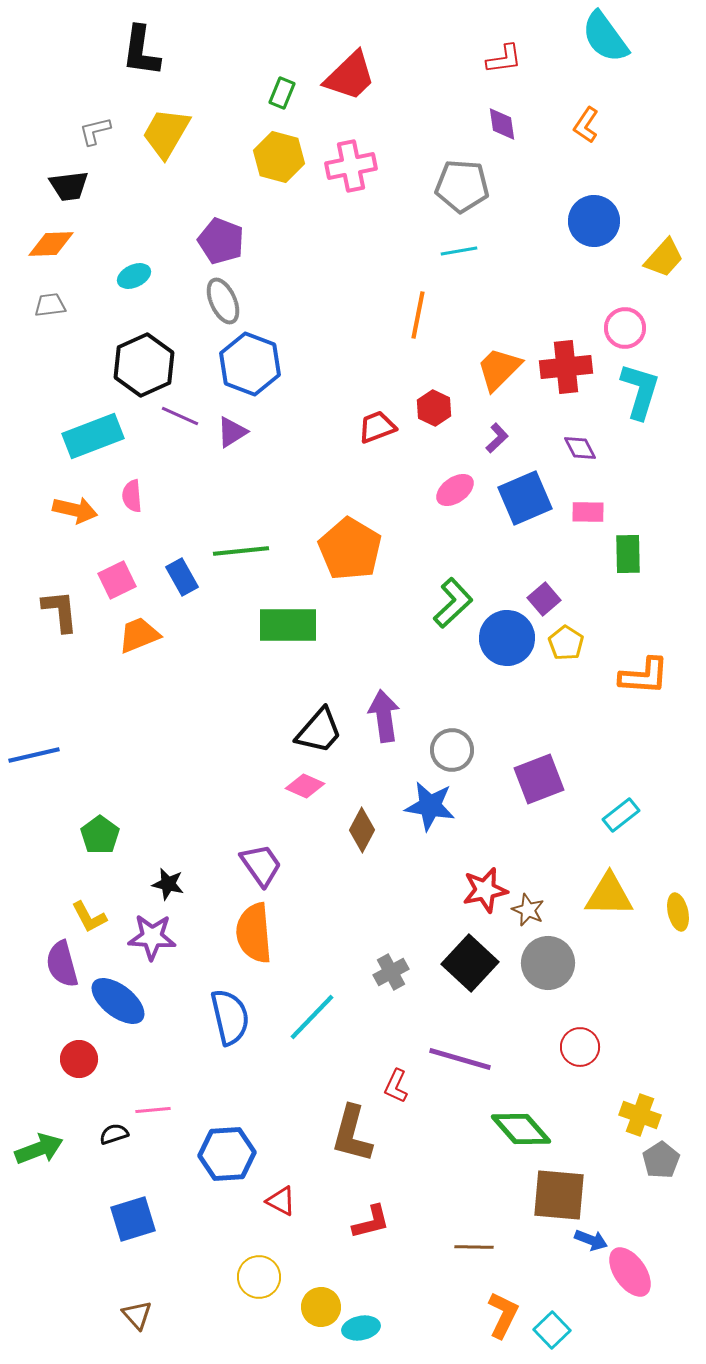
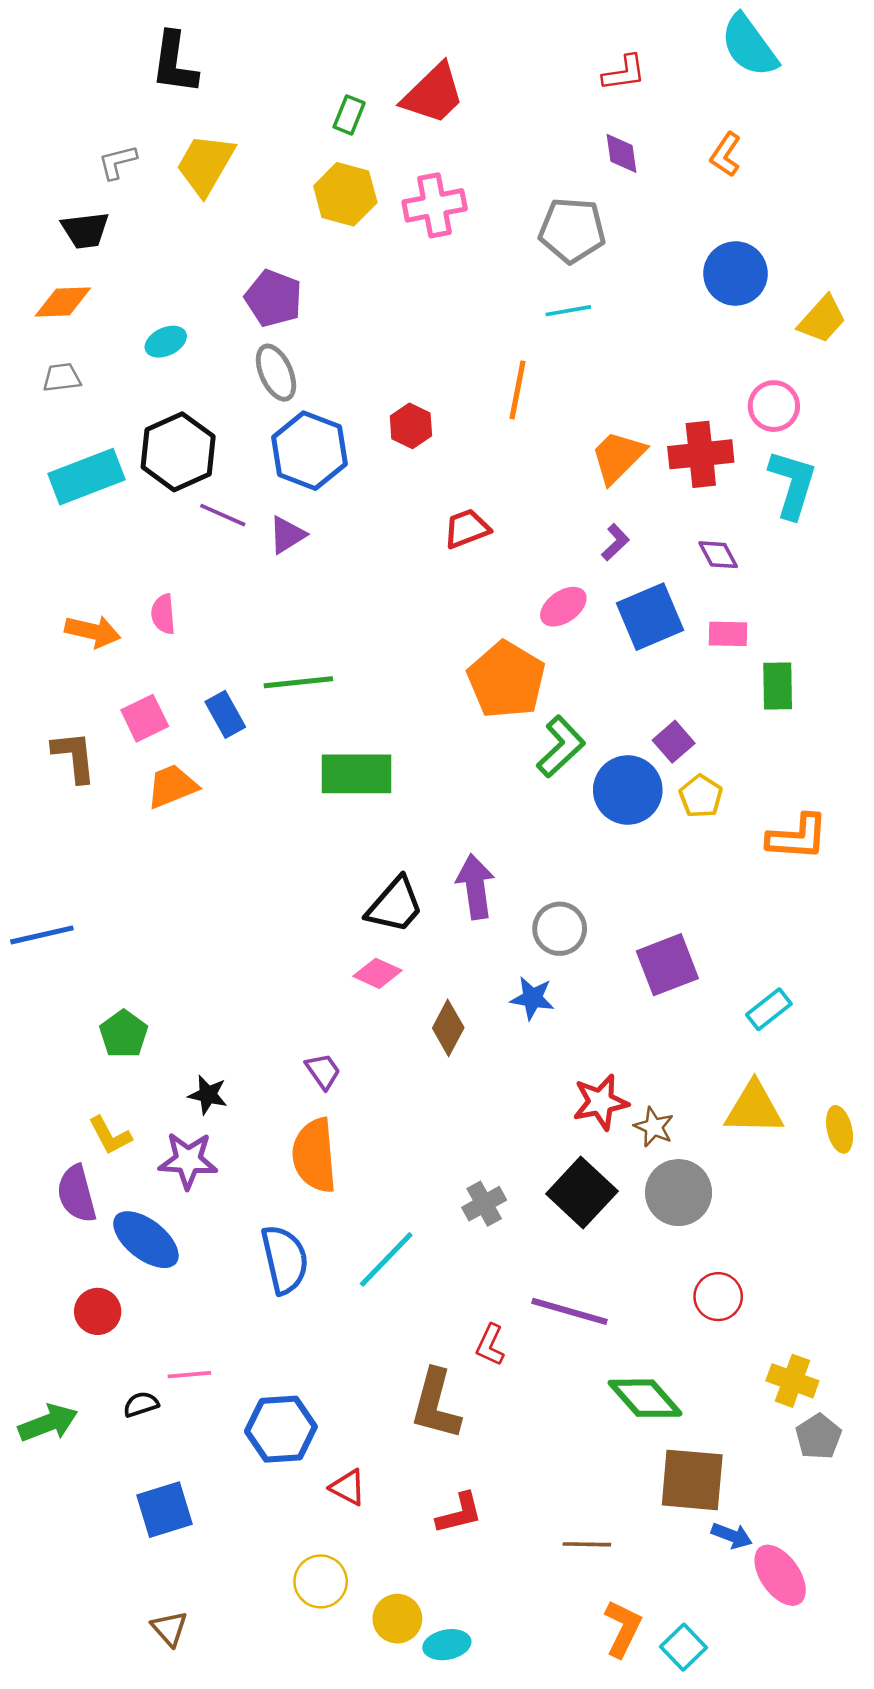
red hexagon: (434, 408) -> (411, 426), moved
cyan rectangle: (93, 436) -> (86, 477), moved
orange pentagon: (350, 549) -> (506, 680), moved
blue star: (430, 806) -> (532, 998), size x0.7
purple trapezoid: (261, 865) -> (323, 1071), size x0.7

